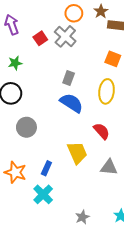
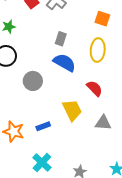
gray circle: (26, 127) -> (33, 81), moved
blue rectangle: (46, 168) -> (43, 126), turned 48
cyan cross: (43, 194) -> (42, 163), moved

